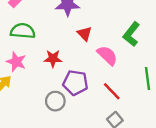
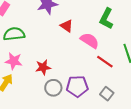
red star: (53, 59) -> (43, 67), moved
purple pentagon: (75, 83) -> (77, 86), moved
red line: (112, 91) -> (105, 62), moved

